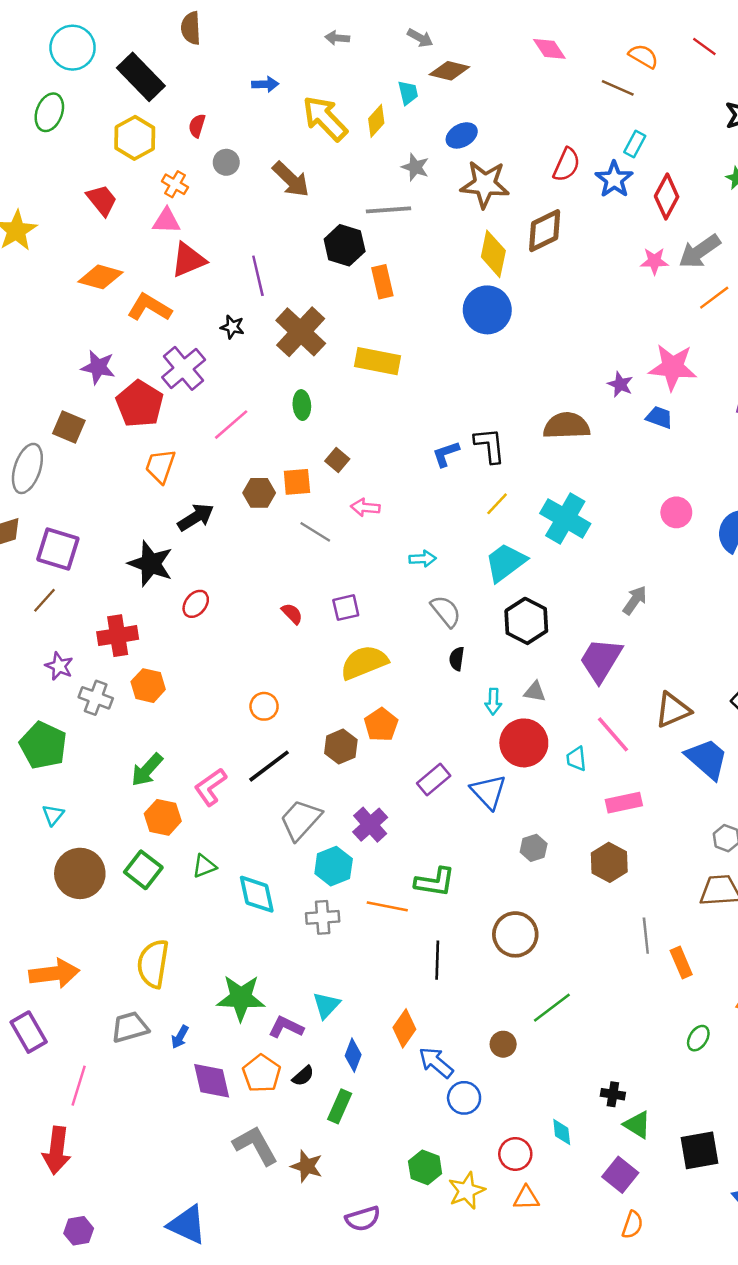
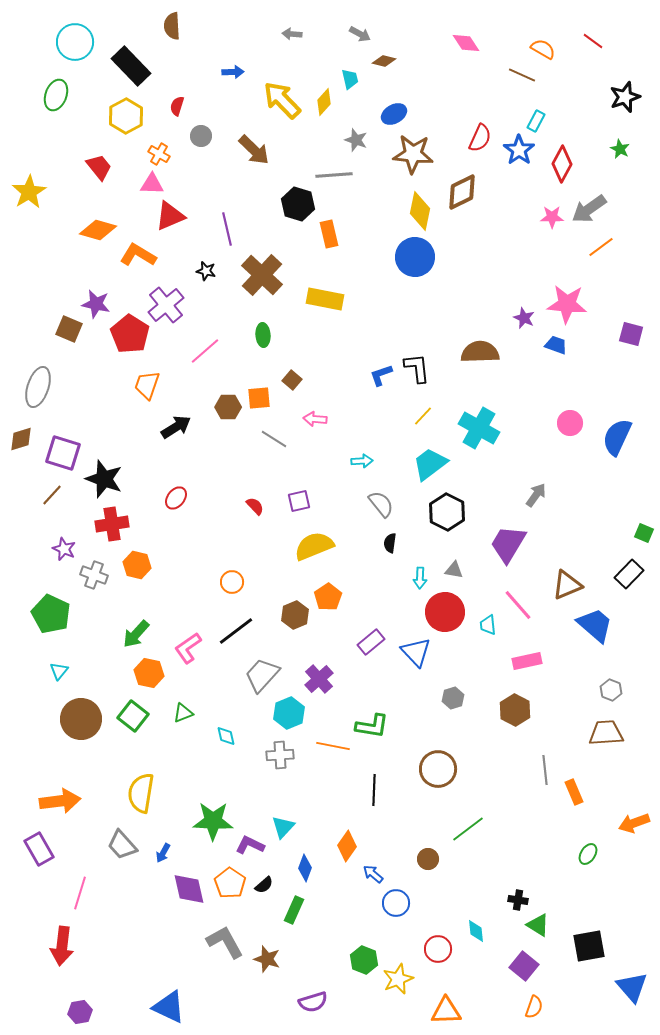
brown diamond: (449, 71) -> (384, 61), size x0.7
brown square: (69, 427) -> (69, 329), moved
black star: (151, 564) -> (104, 479), moved
cyan diamond: (257, 894) -> (226, 736), size x0.6
gray trapezoid: (130, 1027) -> (122, 845), turned -116
blue arrow: (436, 1063) -> (373, 874), size x0.7
orange triangle: (526, 1198) -> (446, 1011), moved, size x1.4

